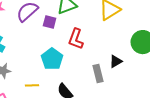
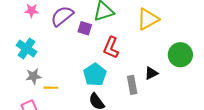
cyan pentagon: (52, 59) -> (95, 75), moved
yellow line: (32, 85) -> (51, 88), moved

